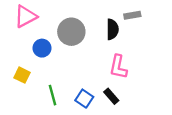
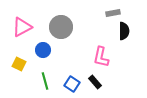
pink triangle: (26, 16) -> (22, 27), moved
black semicircle: (112, 29) -> (124, 31), moved
blue circle: (42, 48) -> (43, 50), moved

